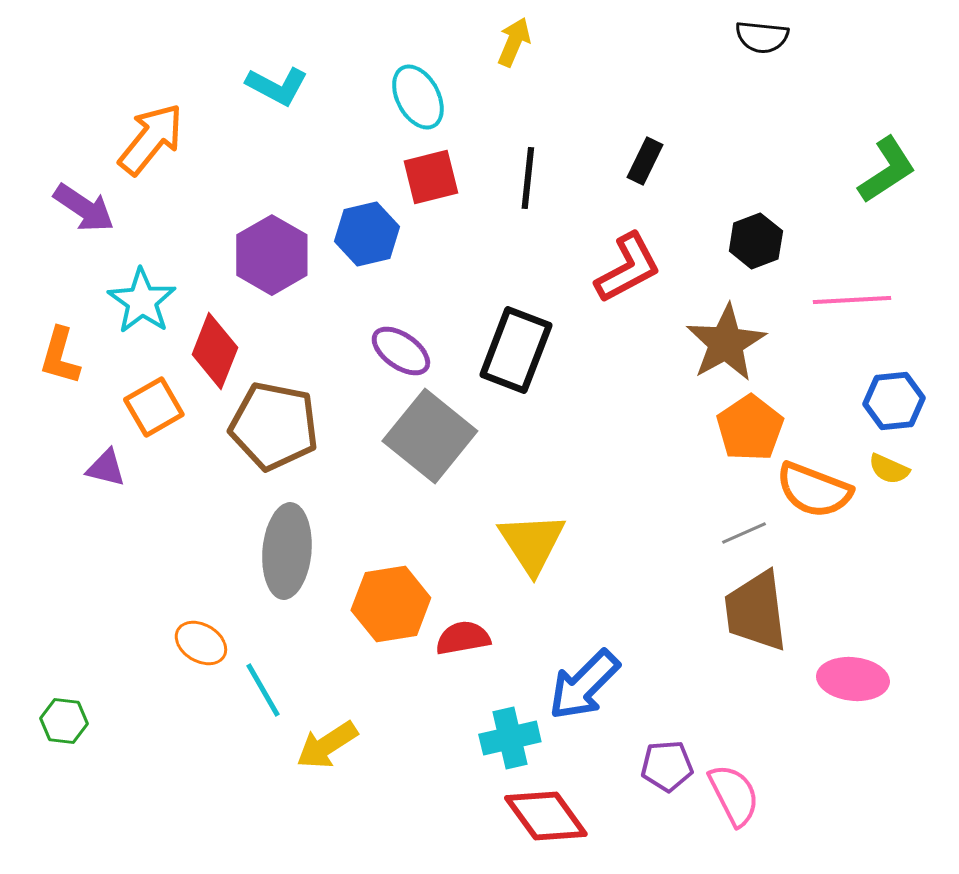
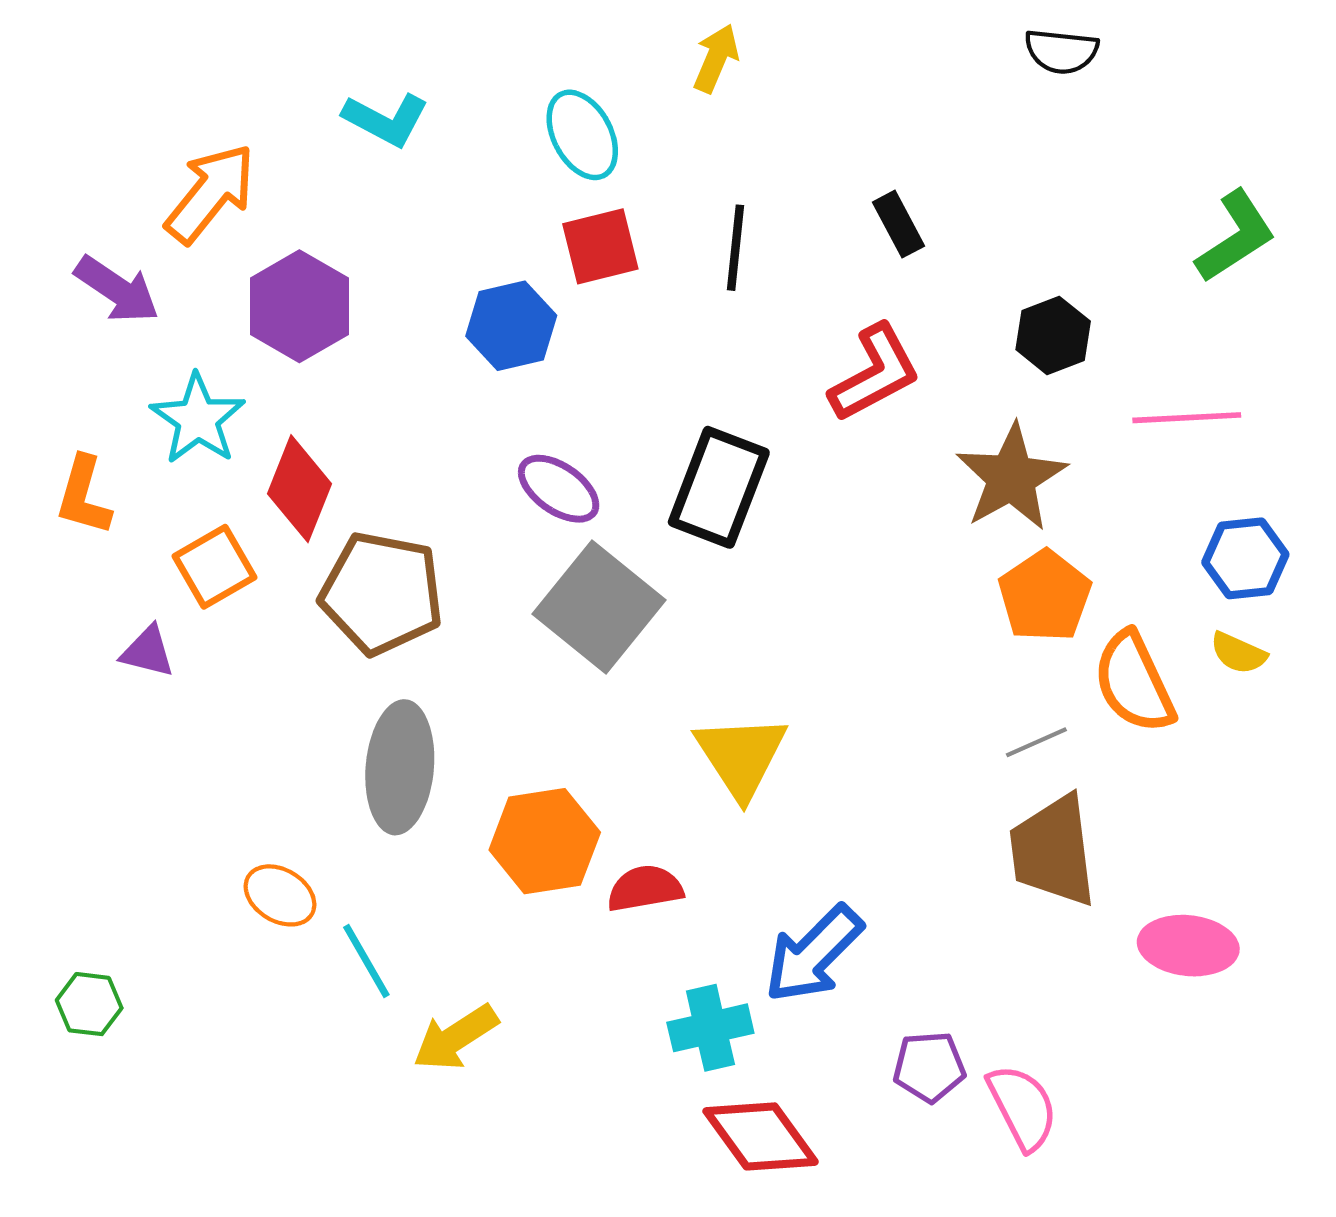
black rectangle: (645, 161) -> (898, 224), turned -54
purple hexagon: (272, 255) -> (299, 306), moved
orange semicircle: (814, 490) -> (1134, 682), turned 44

